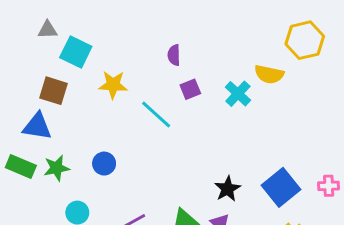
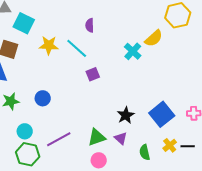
yellow semicircle: (269, 74) -> (154, 38), turned -54
purple square: (190, 89) -> (93, 74), moved
cyan line: (156, 114) -> (77, 48), moved

